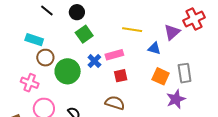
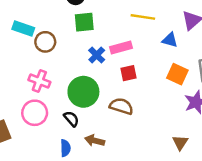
green square: (84, 34) -> (84, 22), turned 30
brown circle: (45, 58) -> (45, 42), moved
green circle: (68, 71) -> (83, 92), moved
pink cross: (30, 83) -> (39, 81), moved

